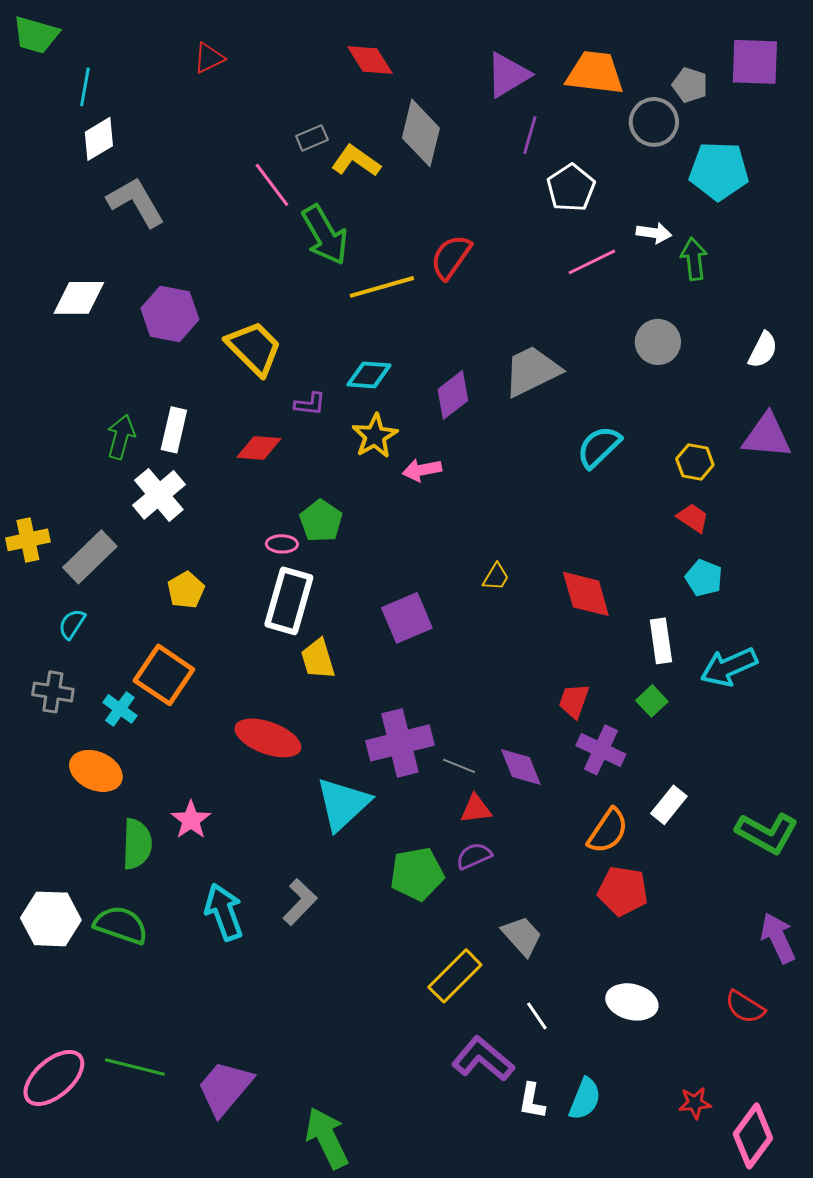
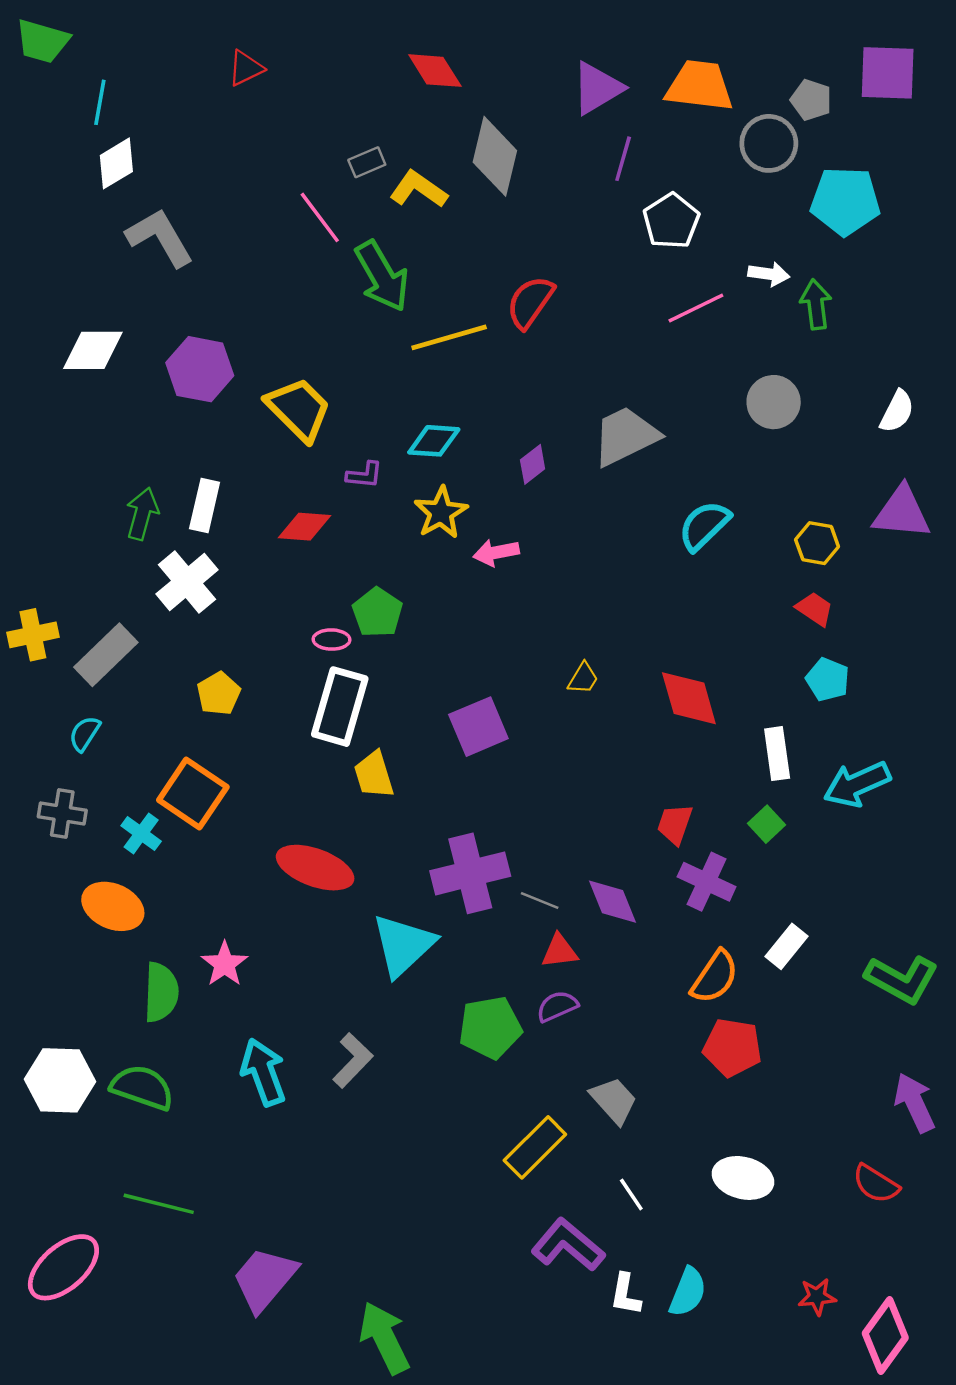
purple diamond: (453, 395) -> (533, 464), size x0.7
green line: (135, 1067) -> (159, 1204), moved

